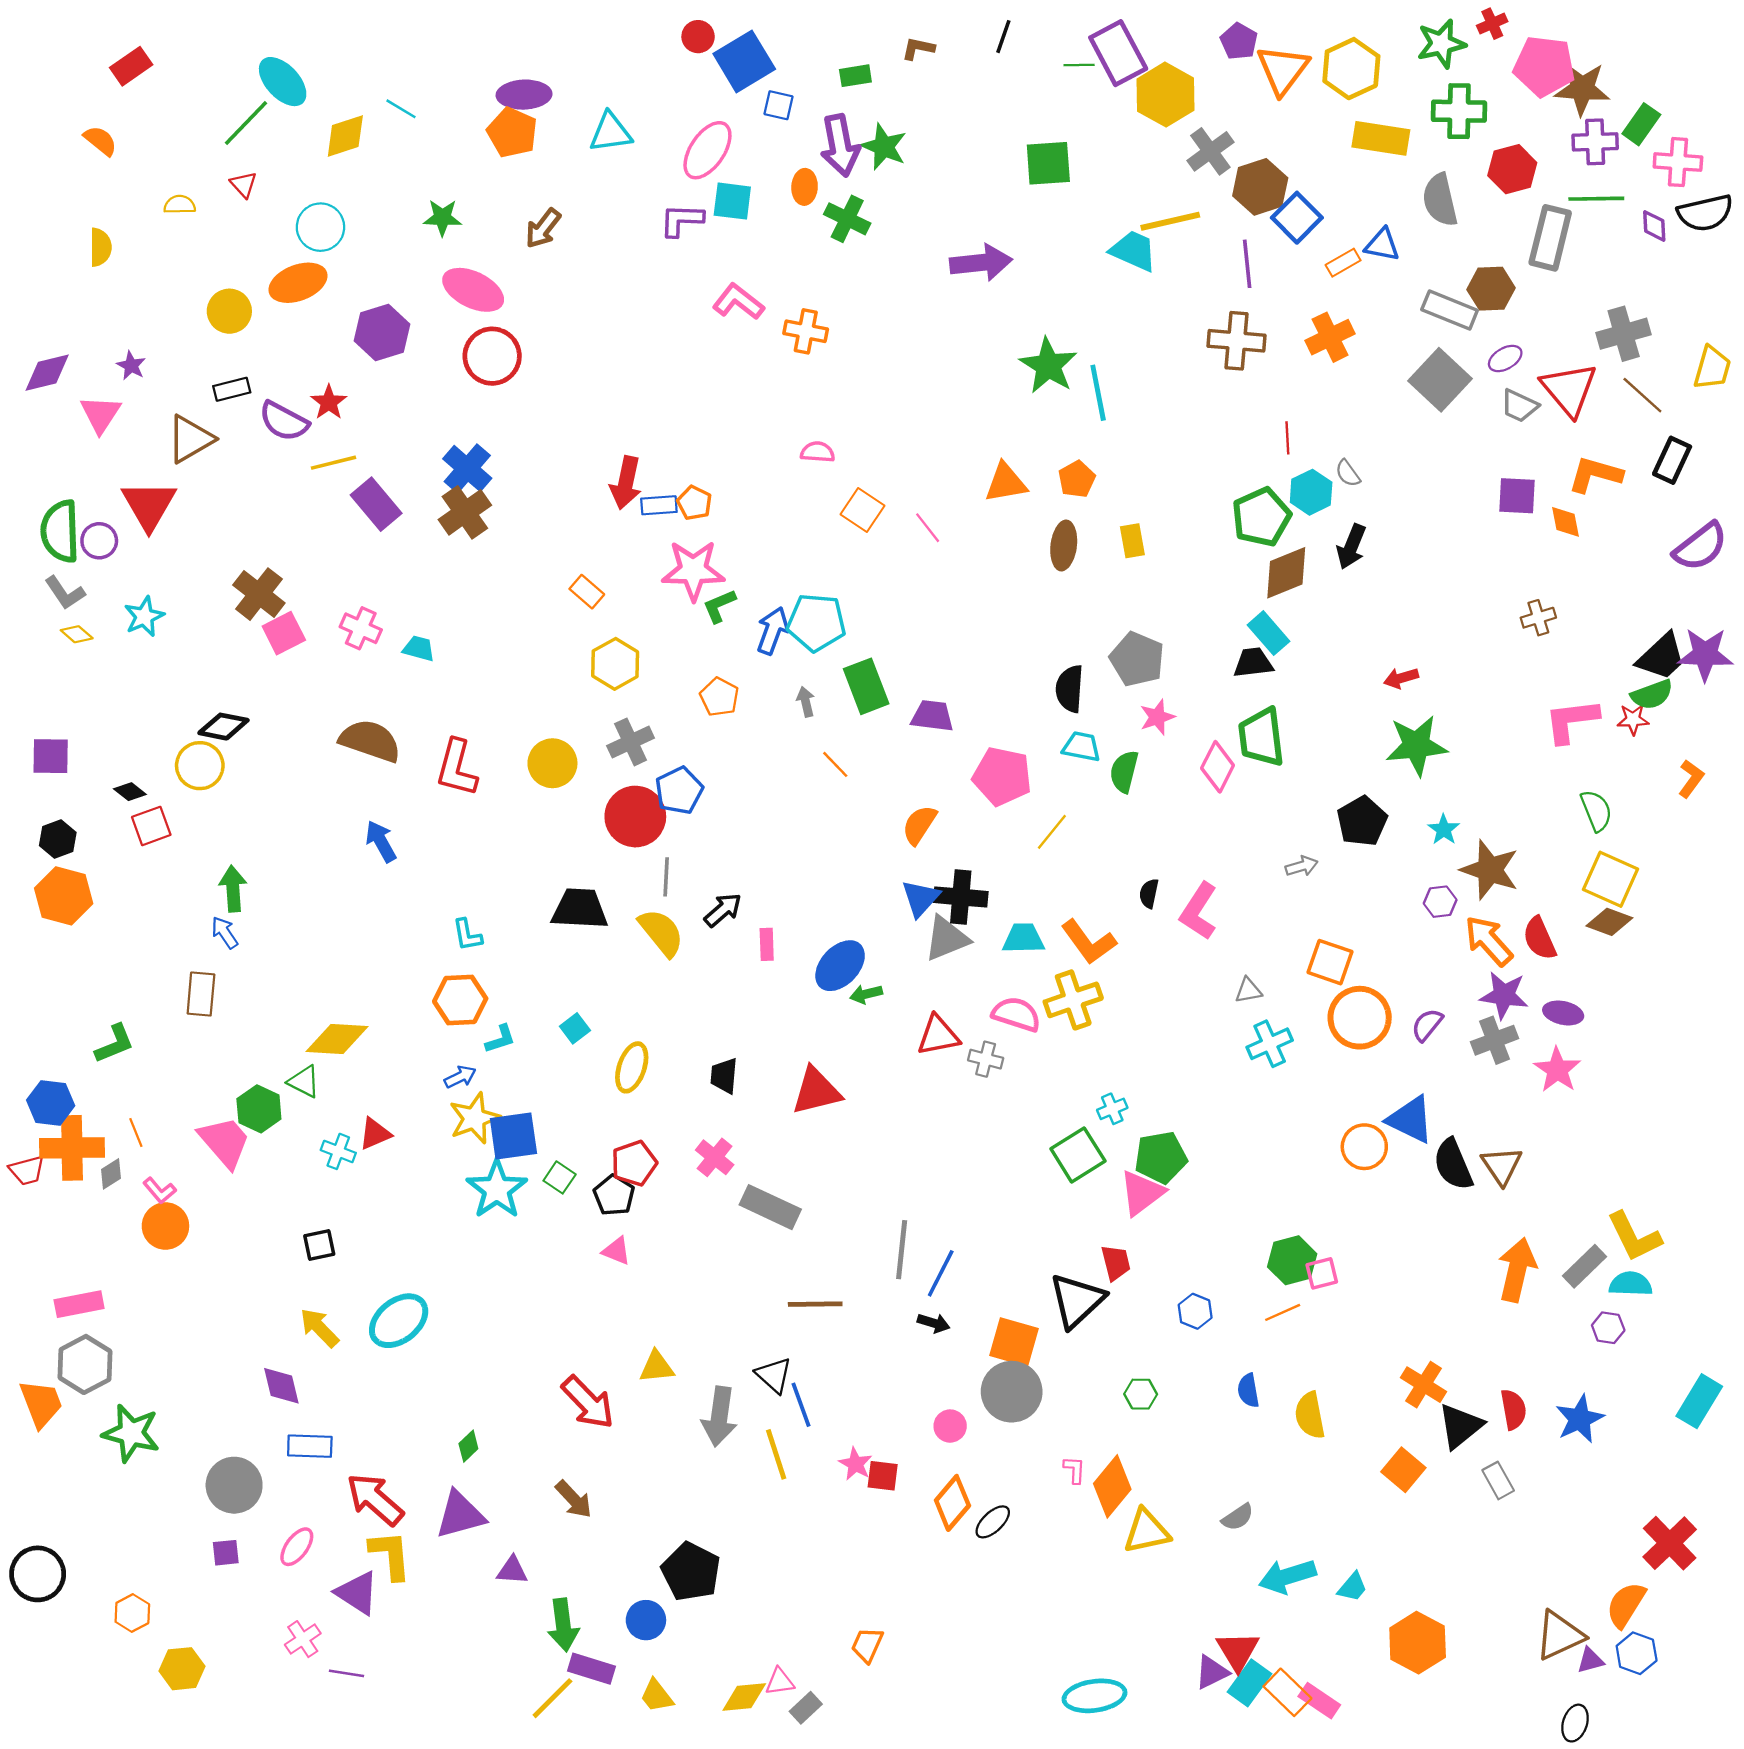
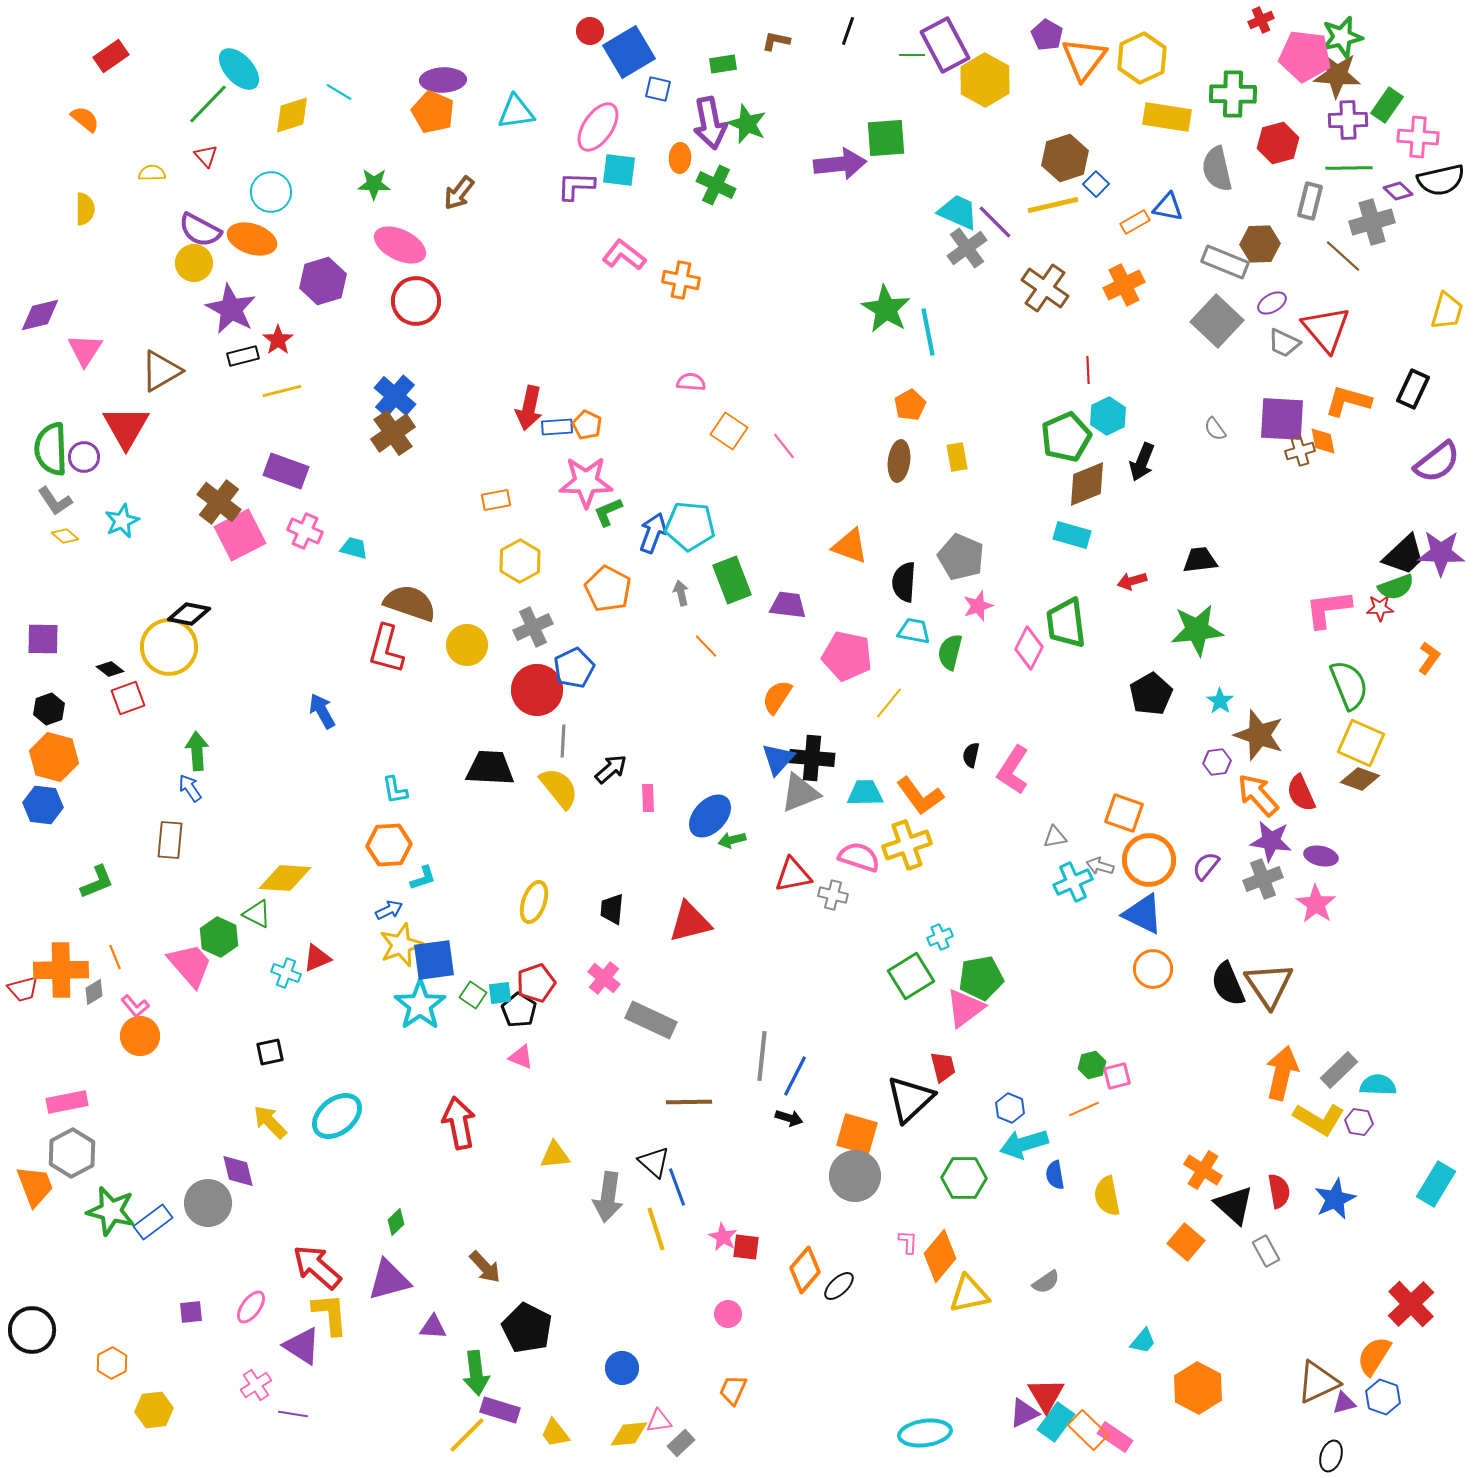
green star: (1441, 44) -> (1342, 37), moved
gray cross: (1210, 151) -> (967, 248), moved
blue square: (1297, 218) -> (1096, 184), size x0.6
yellow line: (1170, 221) -> (1053, 205), moved
purple diamond: (1654, 226) -> (1398, 191), turned -44
gray rectangle: (1550, 238) -> (1310, 201), size x0.7
purple arrow: (981, 263) -> (840, 164), moved
purple line: (1247, 264) -> (995, 222), moved, turned -39
orange ellipse: (298, 283) -> (252, 239), turned 39
gray cross: (1624, 334) -> (1372, 222), moved
brown cross: (1237, 341) -> (1045, 288), turned 30
purple star: (131, 366) -> (231, 309), moved, size x2.0
black rectangle: (232, 389) -> (243, 356), moved
brown line: (1642, 395) -> (1343, 256), moved
purple semicircle: (284, 421) -> (200, 230), moved
gray semicircle: (1348, 473) -> (1215, 429), moved
orange triangle: (1006, 483) -> (850, 546), moved, turned 30
purple square: (1517, 496) -> (1282, 419), size x1.4
purple rectangle: (376, 504) -> (286, 471), moved, turned -30
orange rectangle: (587, 592) -> (496, 500), turned -52
brown cross: (1538, 618) -> (1300, 451), moved
pink square: (284, 633) -> (240, 535), size x1.4
cyan rectangle: (1268, 633) -> (1072, 535), turned -33
black trapezoid: (1253, 663) -> (1200, 560), moved
red arrow: (1401, 678) -> (1132, 581), moved
orange pentagon: (719, 697) -> (608, 589), size x1.4
brown semicircle: (370, 741) -> (410, 603), moved
yellow circle: (200, 766) -> (169, 647), size x1.4
green semicircle: (1596, 811) -> (1349, 685), size x1.4
gray arrow: (1302, 866) -> (1100, 866), moved, turned -148
cyan square: (575, 1028) -> (500, 993), moved, turned 30
blue hexagon: (51, 1103) -> (43, 805), moved
blue triangle: (1410, 1119) -> (1143, 914), moved
brown triangle: (1502, 1166) -> (1269, 985), size x1.4
yellow L-shape: (1634, 1237) -> (1319, 1119), moved, turned -33
green hexagon: (1292, 1260) -> (1092, 1065), size x0.7
green hexagon: (1141, 1394) -> (964, 1178), size x1.6
red arrow: (588, 1402) -> (459, 1123), moved, turned -147
pink circle: (950, 1426) -> (728, 1314), moved
black triangle: (1460, 1426) -> (1234, 1205), turned -39
blue rectangle: (310, 1446) -> (153, 1222), moved, turned -39
gray circle: (234, 1485) -> (208, 1203), moved
black pentagon: (691, 1572) -> (527, 1328), moved
cyan arrow: (1287, 1576) -> (1024, 1144), moved
blue circle: (646, 1620) -> (622, 1368), moved

